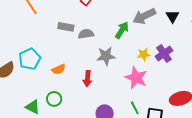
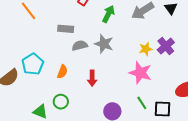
green arrow: (122, 30) -> (108, 14), moved
gray semicircle: (86, 34) -> (80, 46), moved
gray star: (106, 56) -> (104, 44), moved, turned 30
orange semicircle: (59, 69) -> (62, 72), turned -40

